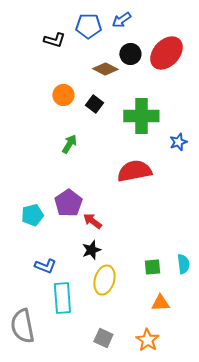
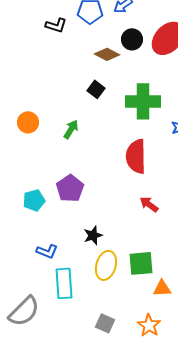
orange circle: (63, 95) -> (28, 122), moved
red semicircle: (134, 171) -> (136, 156), turned -80
red arrow: (92, 221) -> (149, 204), moved
green square: (152, 267) -> (141, 263), moved, size x1.5
gray semicircle: (22, 326) -> (24, 311), turned -124

